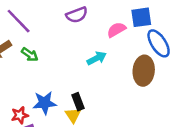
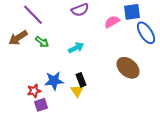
cyan arrow: (97, 58) -> (76, 48), moved
brown ellipse: (144, 71) -> (128, 68), moved, turned -55

